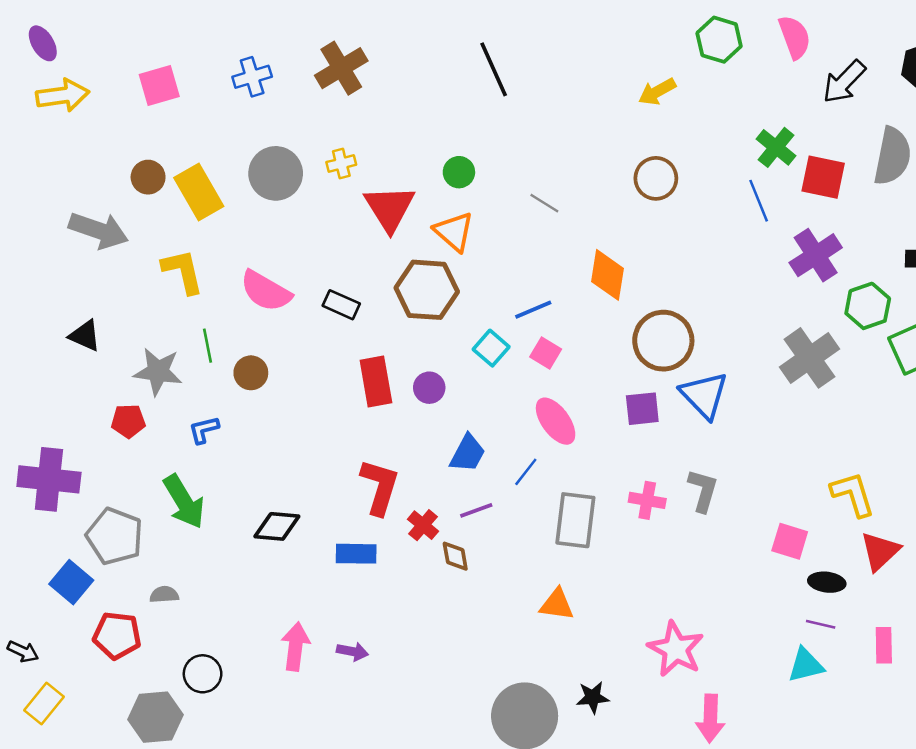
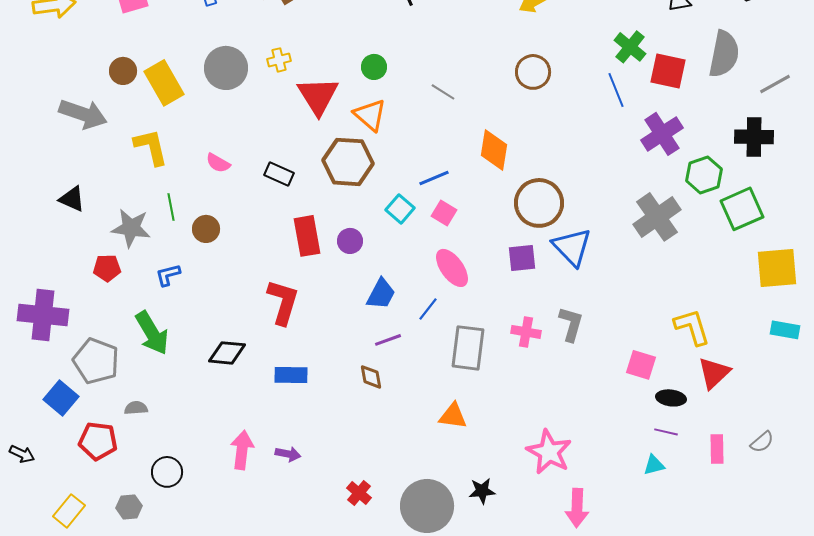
pink semicircle: (266, 291) -> (218, 163), size x0.6
red L-shape: (380, 487) -> (283, 302), moved
red cross: (423, 525) -> (359, 493), moved
cyan triangle: (806, 665) -> (654, 465), size x0.7
yellow rectangle: (44, 704) -> (69, 511), moved
gray hexagon: (155, 717) -> (129, 507), size x0.6

